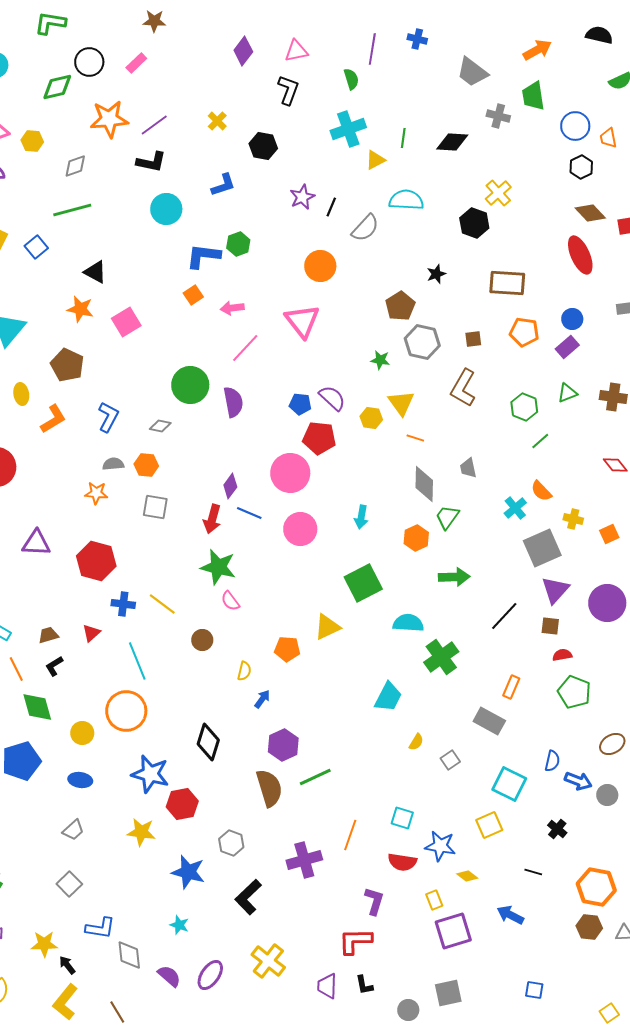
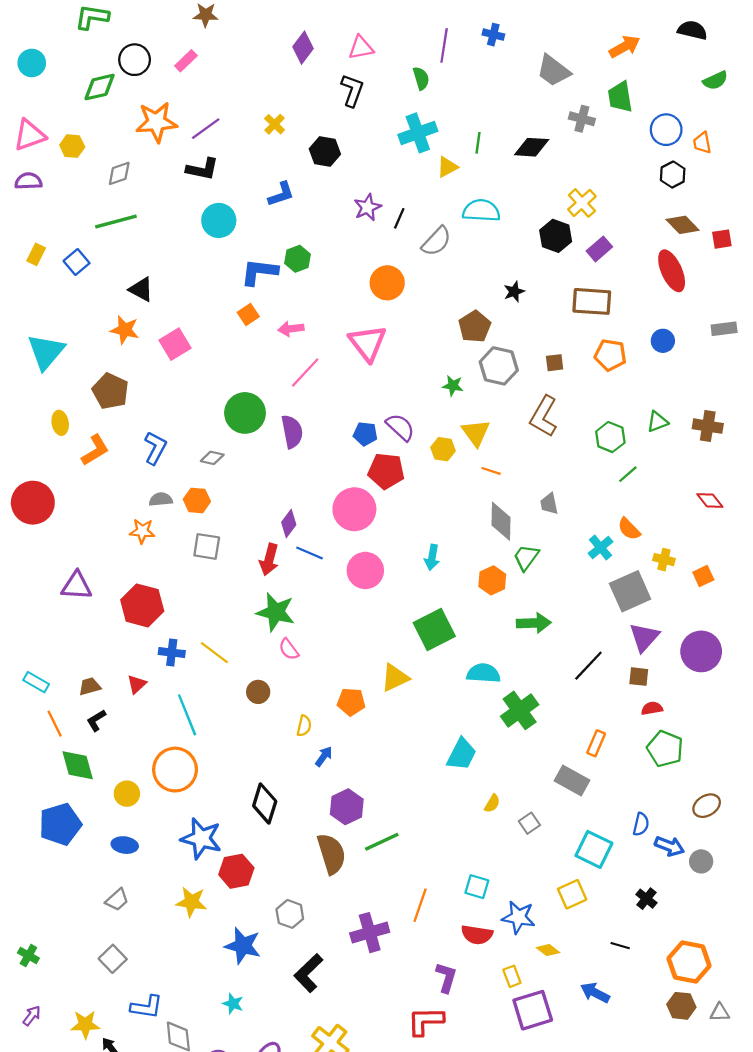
purple rectangle: (567, 347) -> (599, 249), moved

